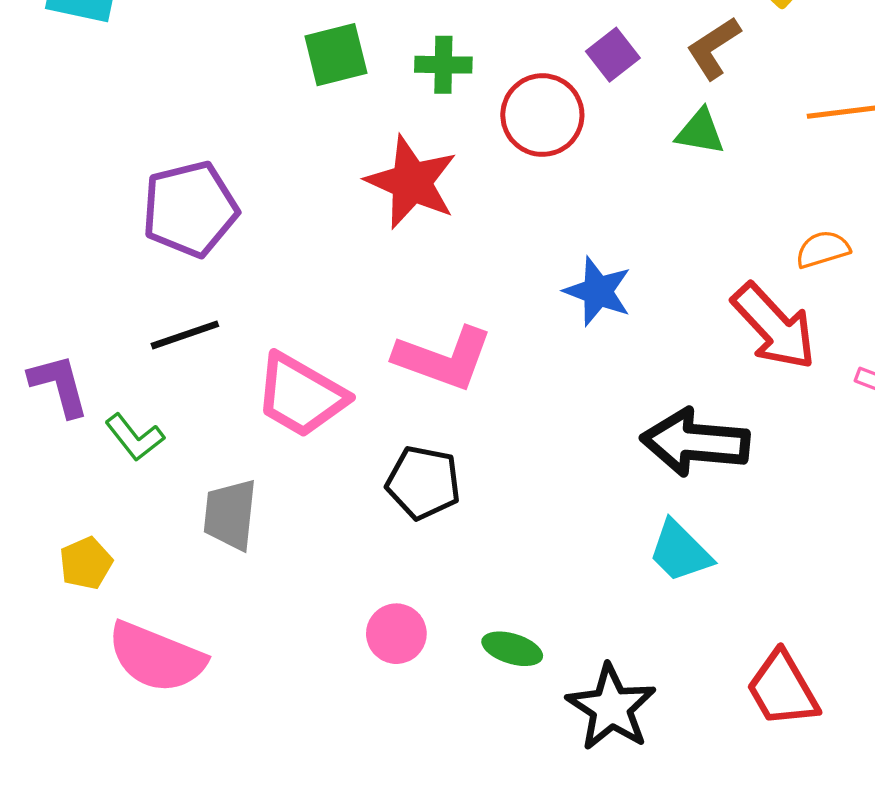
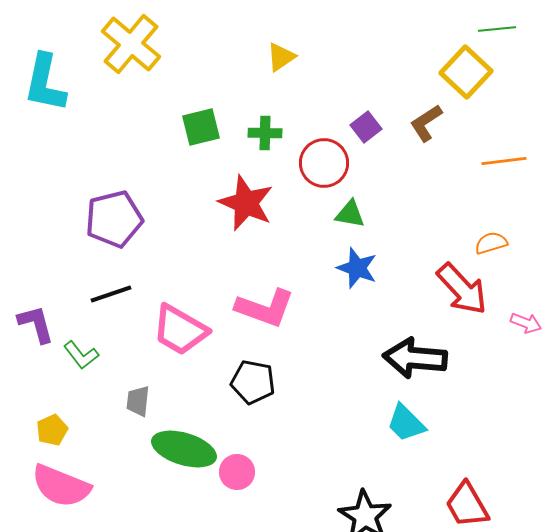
green triangle: (700, 132) -> (350, 214), moved
gray trapezoid: (230, 514) -> (138, 401), size x0.7
green ellipse: (512, 649) -> (184, 449), moved, size x1.8
pink semicircle: (156, 657) -> (61, 486), moved

